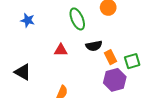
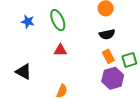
green ellipse: (77, 19) -> (58, 20), moved
black semicircle: (94, 46) -> (107, 34), moved

